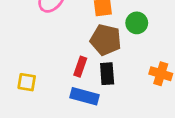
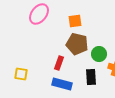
green circle: (137, 23) -> (99, 54), moved
black rectangle: (107, 74) -> (91, 77), moved

